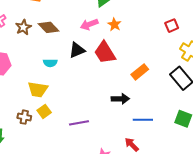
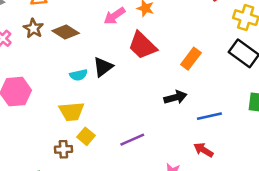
brown star: (23, 27) -> (33, 28), moved
black triangle: (77, 50) -> (103, 67), moved

